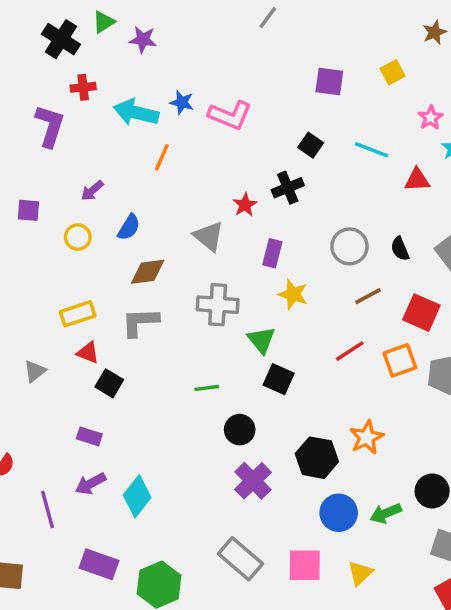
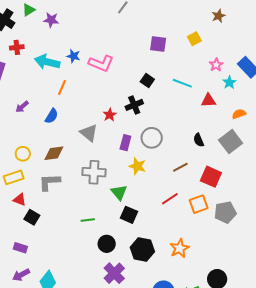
blue semicircle: (129, 227) -> (52, 116), moved
yellow circle: (78, 237) -> (23, 154), moved
gray circle: (349, 246) -> (152, 138), moved
black hexagon: (317, 458) -> (142, 250), moved

